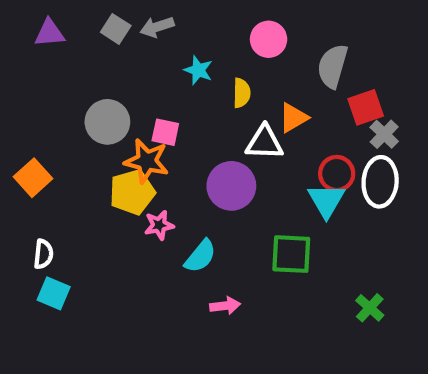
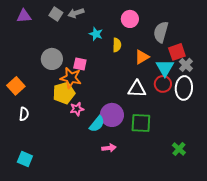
white triangle: (264, 143) -> (137, 89), moved
purple circle: (231, 186) -> (112, 115), moved
cyan triangle: (326, 200) -> (165, 68), moved
white semicircle: (43, 254) -> (24, 114), moved
cyan square: (54, 293) -> (25, 159), moved

